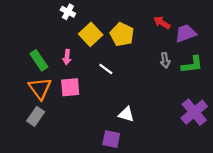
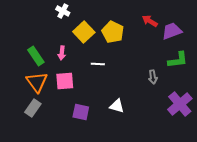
gray arrow: (165, 60) -> (153, 77), moved
white line: (106, 69) -> (98, 64), turned -32
purple square: (111, 139) -> (81, 112), moved

